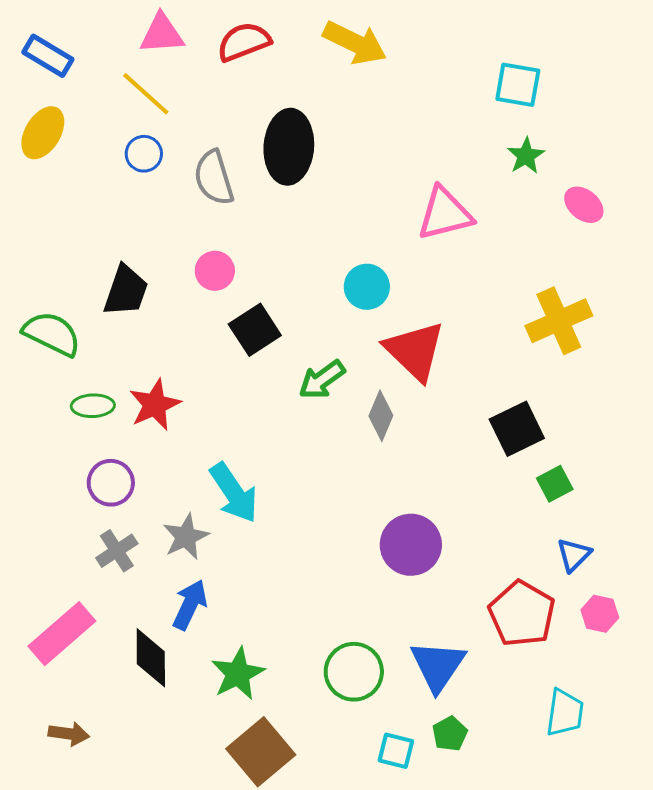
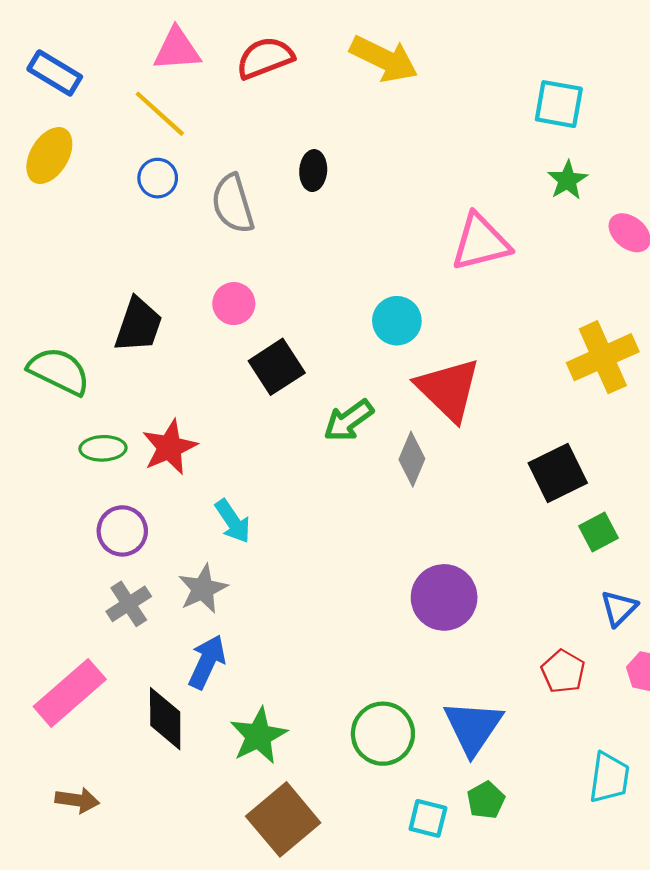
black ellipse: (289, 147) -> (313, 171), size x0.5
cyan arrow: (234, 493) -> (233, 521), moved, size x0.7
red pentagon: (522, 614) -> (563, 671), size x0.6

